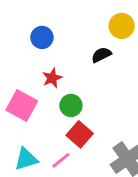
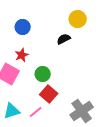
red star: (52, 78) -> (22, 55), moved

